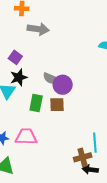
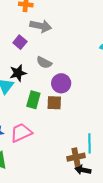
purple square: (15, 57) -> (20, 42), moved
gray semicircle: (51, 78) -> (44, 63), moved
pink trapezoid: (26, 137) -> (21, 133), turned -30

